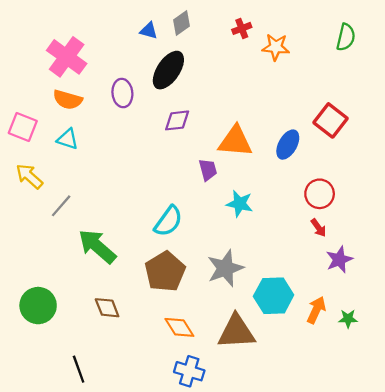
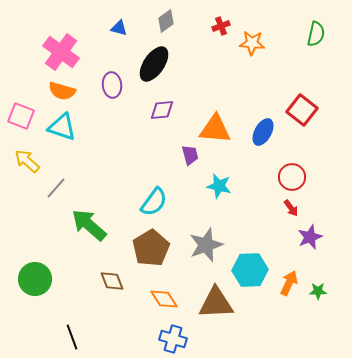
blue triangle: (149, 31) -> (119, 28), moved
cyan triangle: (68, 139) -> (62, 127), size x1.4
brown diamond: (107, 308) -> (112, 281), moved

